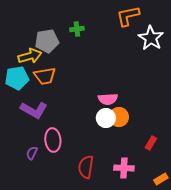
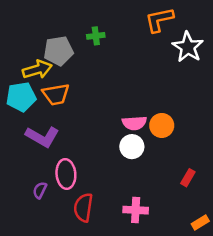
orange circle: (119, 117) -> (162, 125), moved
red semicircle: (86, 167) -> (83, 208), moved
pink cross: (124, 168) -> (136, 210), moved

